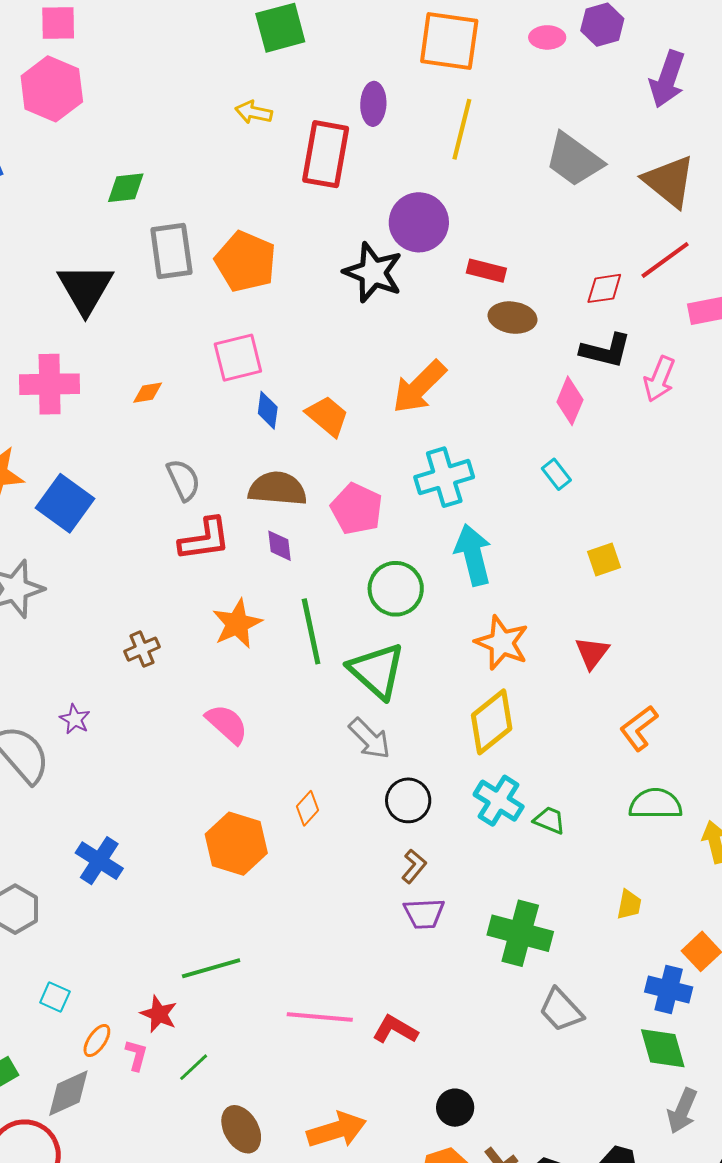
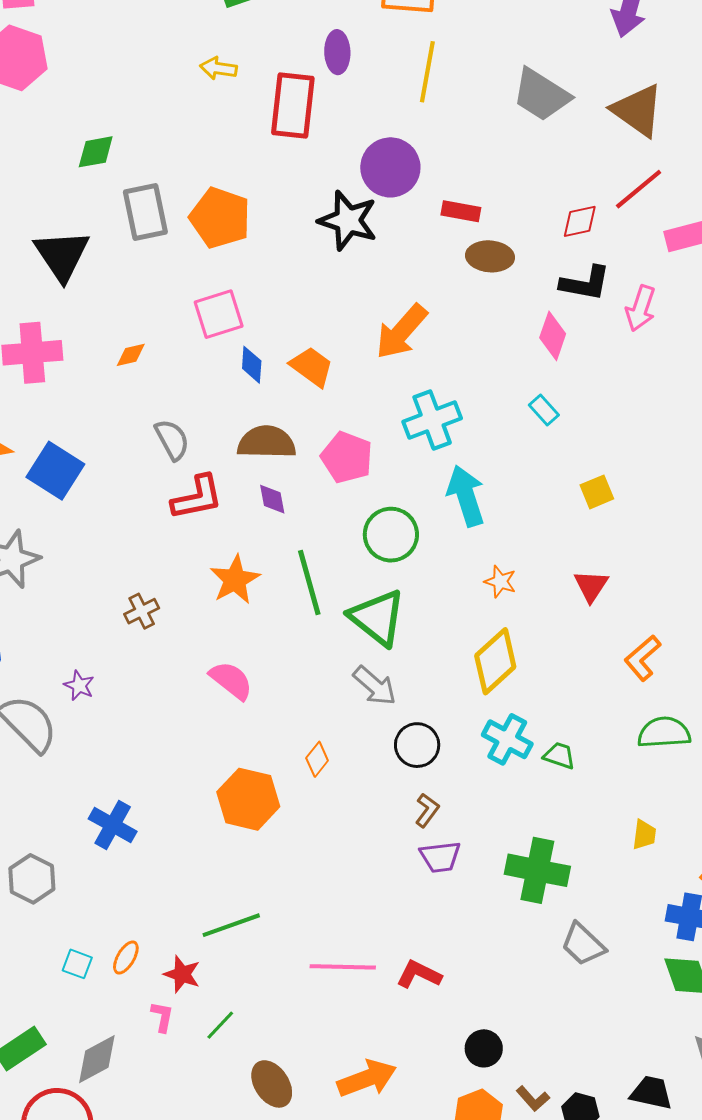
orange star: (502, 643) -> (500, 582), size x0.6
orange ellipse: (97, 1041) -> (126, 958), moved

